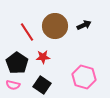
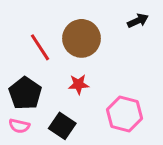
black arrow: (84, 25) -> (138, 21), moved
red star: (43, 57) -> (79, 84), moved

